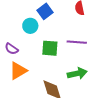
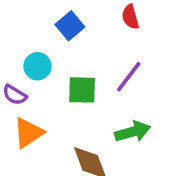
cyan circle: (30, 26) -> (38, 66), moved
purple line: (77, 42) -> (129, 77), turned -54

